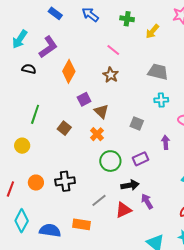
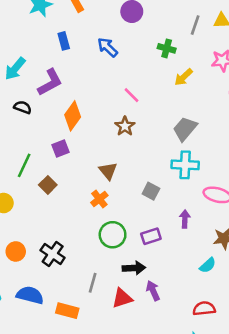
blue rectangle: (55, 13) -> (64, 41), turned 32
green cross: (127, 19) -> (167, 48), moved
gray trapezoid: (158, 72) -> (185, 129), turned -70
purple square: (84, 99) -> (61, 149), moved
cyan cross: (161, 100) -> (185, 165), size x1.5
brown square: (64, 128) -> (48, 185), moved
black cross: (65, 181) -> (53, 254), turned 36
gray line: (99, 200) -> (93, 283), turned -42
blue semicircle: (50, 230) -> (30, 295), moved

